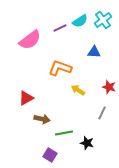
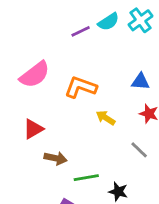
pink semicircle: (30, 40) -> (35, 75), moved
blue triangle: (94, 52) -> (140, 82), moved
gray line: (102, 113) -> (139, 150), turned -72

